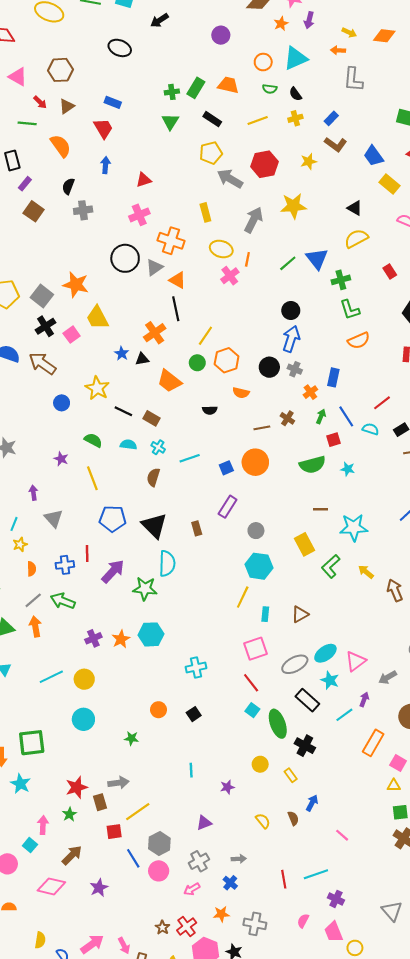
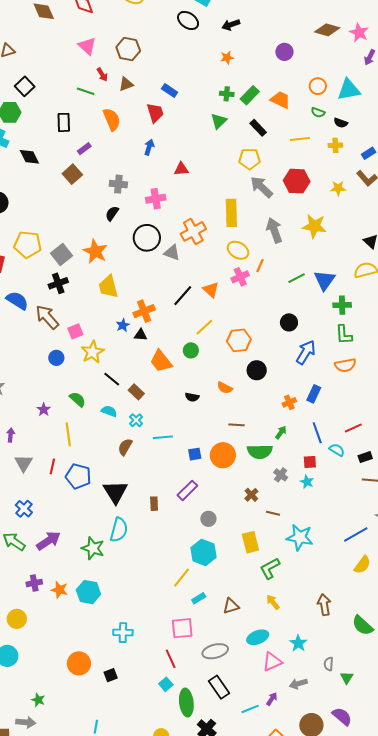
orange star: (281, 24) -> (227, 58), moved
black ellipse: (120, 48) -> (188, 20), moved
black semicircle: (295, 94) -> (341, 123), turned -48
purple rectangle: (25, 184) -> (84, 149), moved
black semicircle: (68, 186) -> (112, 213), moved
yellow rectangle: (205, 212) -> (231, 213), size x1.5
pink cross: (139, 215) -> (156, 199), moved
gray arrow: (254, 220) -> (274, 230), turned -60
orange cross: (171, 241) -> (193, 231), turned 30
gray triangle: (154, 267) -> (172, 253), turned 42
orange triangle: (178, 280) -> (211, 290), moved
black line: (176, 309) -> (183, 296), turned 40
orange cross: (155, 333) -> (144, 311), moved
pink square: (72, 335) -> (75, 331), moved
blue arrow: (291, 339) -> (306, 352), moved
orange hexagon: (227, 360) -> (239, 340), moved
gray cross: (295, 369) -> (281, 475), moved
green arrow: (321, 416) -> (281, 432), moved
brown cross: (287, 418) -> (251, 495), moved
red square: (333, 440) -> (310, 462), moved
green semicircle: (312, 465) -> (260, 452), moved
red line: (87, 554) -> (52, 466), moved
blue cross: (65, 565) -> (24, 509), turned 36
purple arrow: (113, 571) -> (49, 541), moved
yellow arrow: (366, 572) -> (273, 602), moved
cyan rectangle: (265, 614) -> (199, 598), turned 40
orange star: (121, 639) -> (59, 590), turned 30
cyan ellipse: (325, 653) -> (258, 637), moved
cyan star: (330, 680) -> (298, 643), moved
orange circle: (159, 710) -> (79, 663), size x1.5
green star: (131, 738) -> (38, 700), moved

